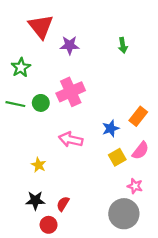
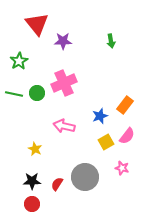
gray circle: (124, 214) -> (85, 177), moved
red circle: (49, 225) -> (32, 204), moved

